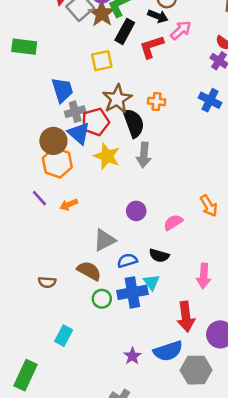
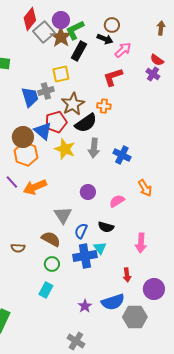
red L-shape: (151, 47) -> (113, 77), moved
blue cross: (210, 100) -> (122, 155), moved
gray cross: (75, 112) -> (46, 91), moved
black semicircle: (134, 123) -> (86, 123), turned 75
orange arrow: (69, 205) -> (35, 187), size x1.6
gray triangle: (104, 240) -> (63, 215), turned -36
blue semicircle: (127, 261) -> (81, 231), turned -49
green circle: (102, 299) -> (52, 264), moved
red arrow: (186, 317) -> (127, 275), size x0.6
cyan rectangle: (64, 336) -> (46, 290), moved

